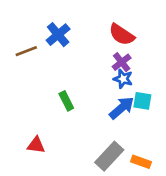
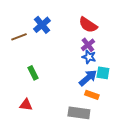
green rectangle: (66, 101) -> (33, 73), moved
gray rectangle: (109, 156) -> (79, 113), turned 55
orange rectangle: (141, 162) -> (92, 95), moved

